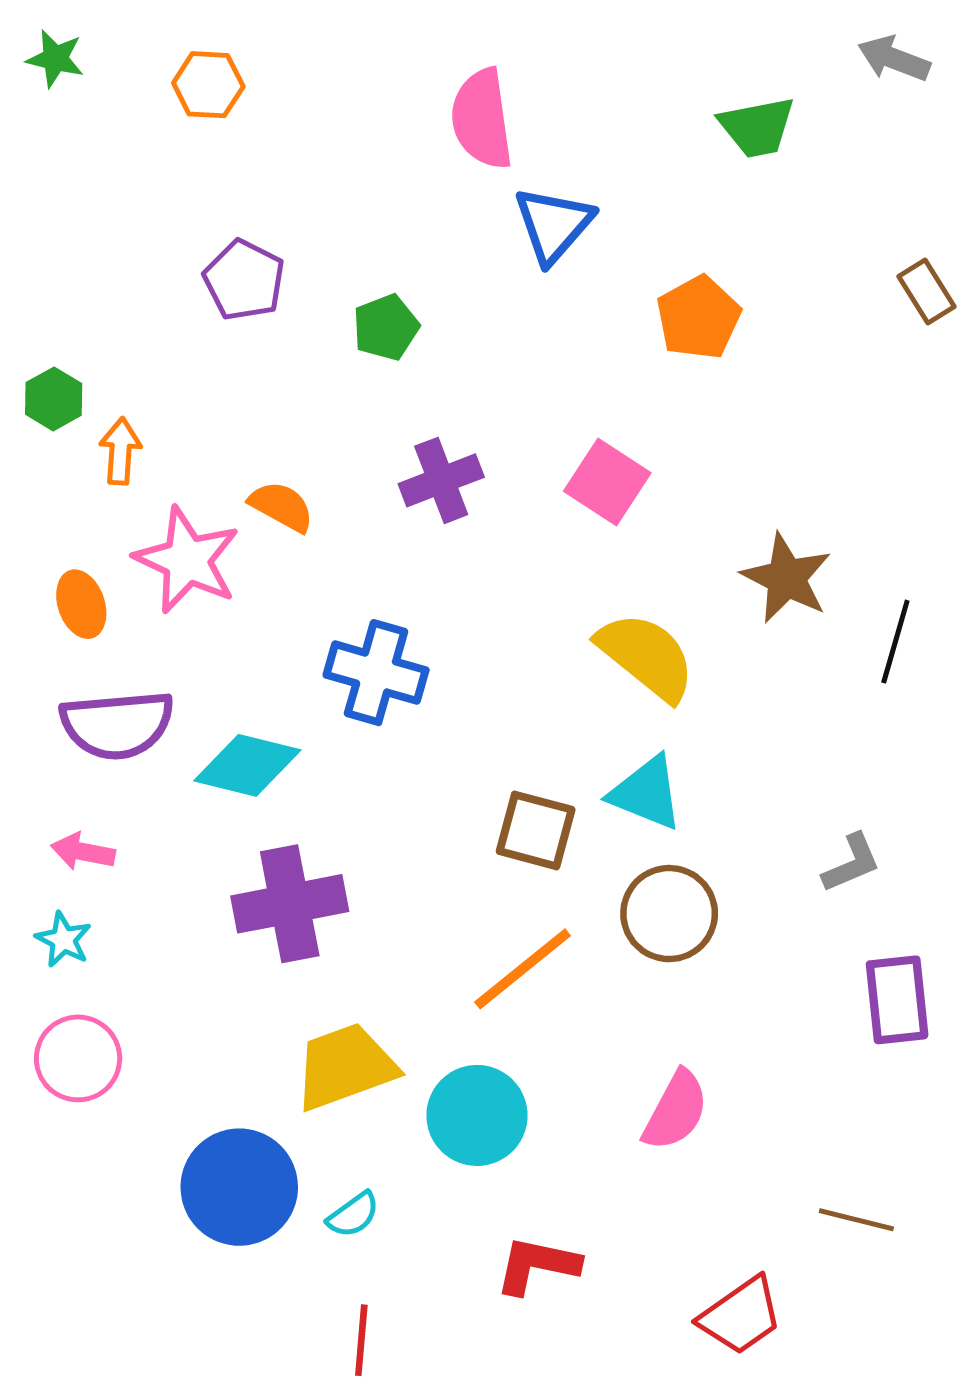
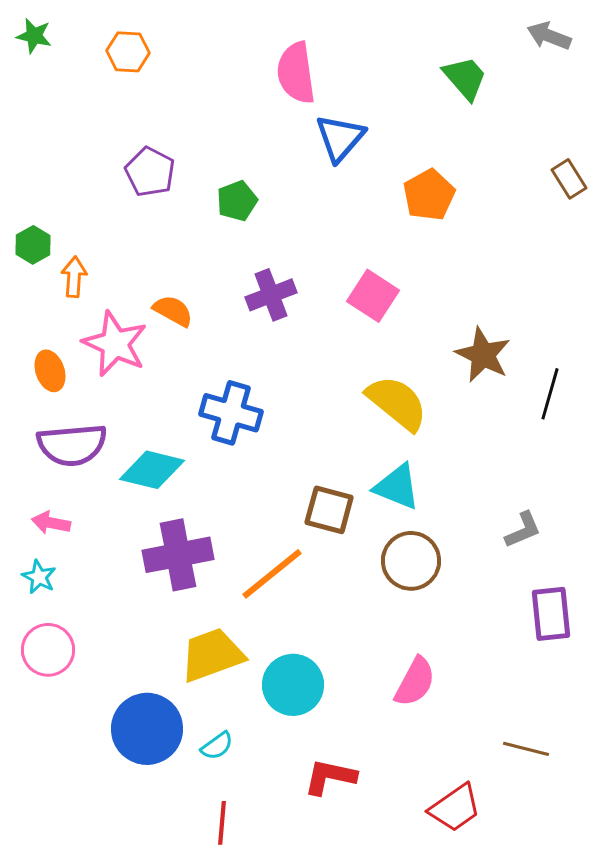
green trapezoid: (757, 127) -> (465, 78), turned -120
orange line: (523, 969) -> (272, 574), moved

